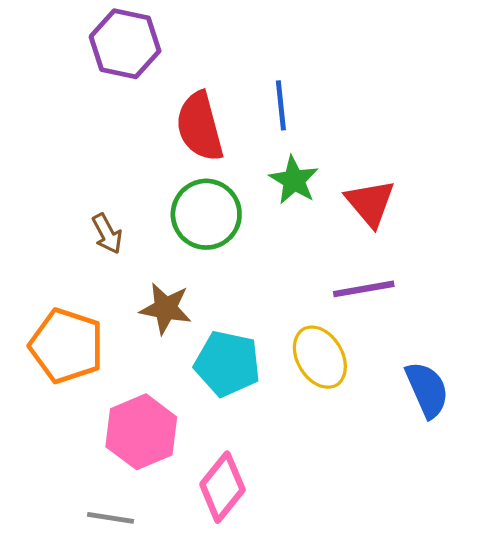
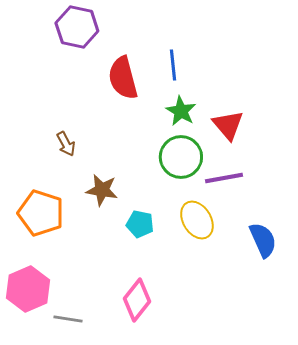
green circle: (206, 214) -> (181, 157), moved
cyan pentagon: (227, 364) -> (140, 224), size x0.7
pink hexagon: (141, 432) -> (28, 289), moved

